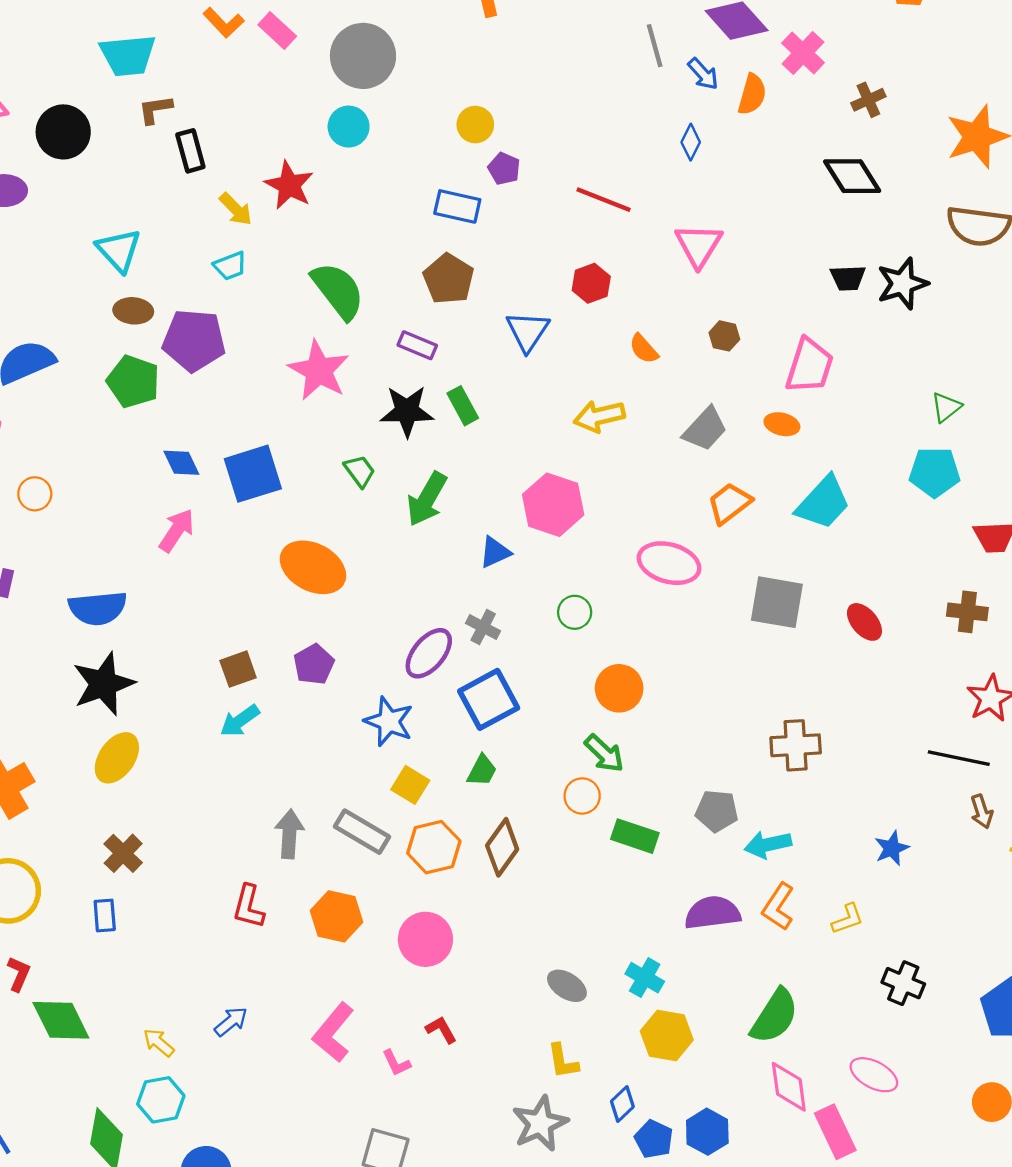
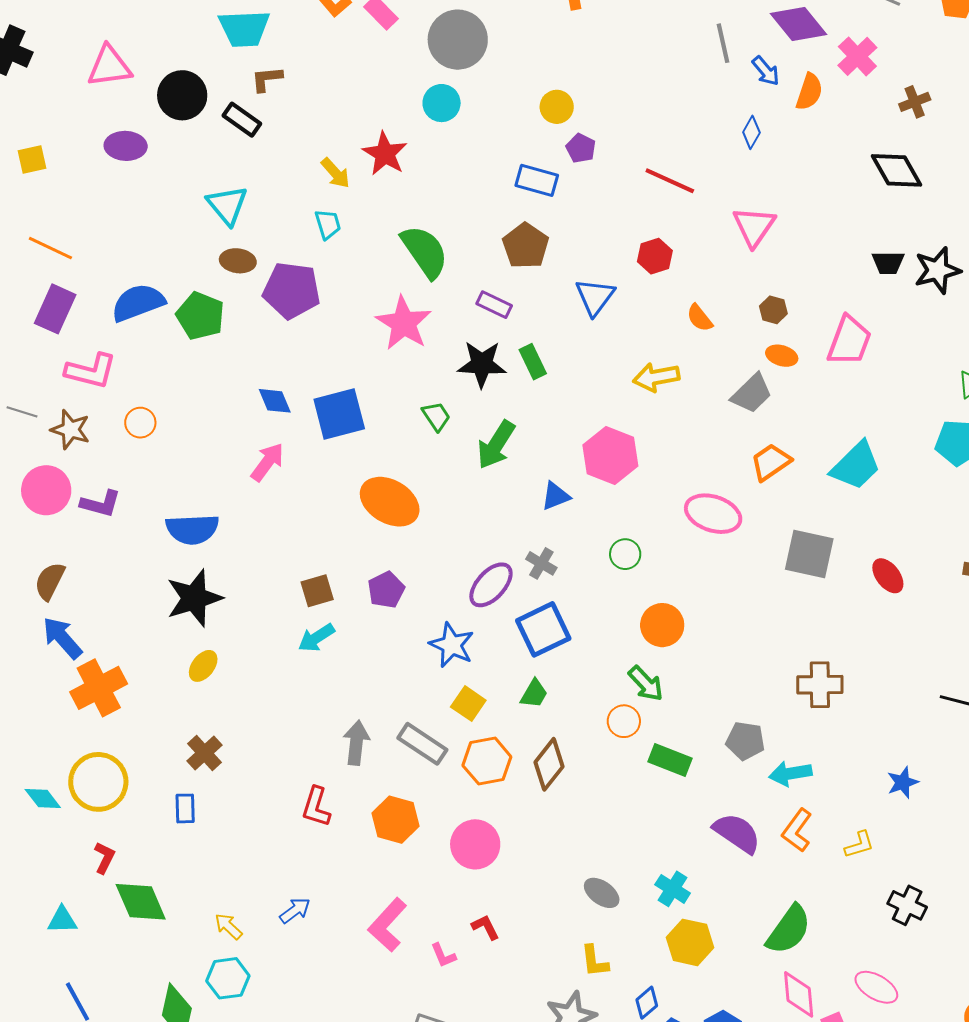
black rectangle: (190, 151) -> (242, 120), moved, turned -42
cyan trapezoid: (230, 266) -> (328, 224), turned -88
green pentagon: (133, 381) -> (200, 316), moved
orange ellipse: (782, 424) -> (782, 356), moved
yellow ellipse: (117, 758) -> (203, 666), size x0.7
purple semicircle: (712, 913) -> (737, 833), turned 39

